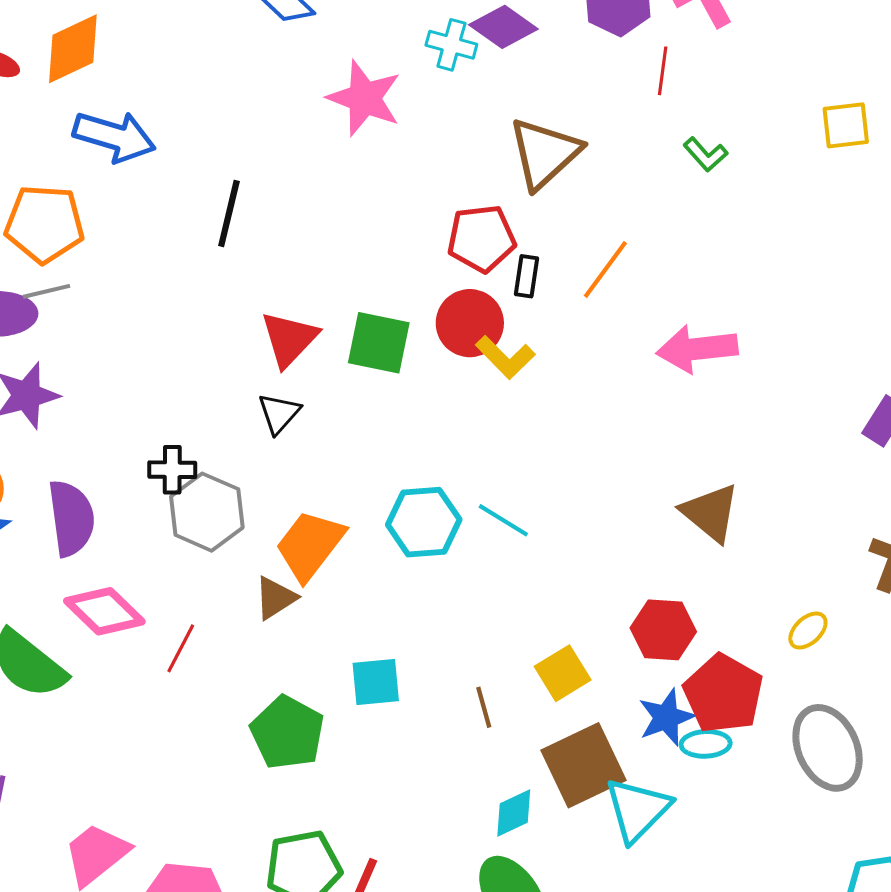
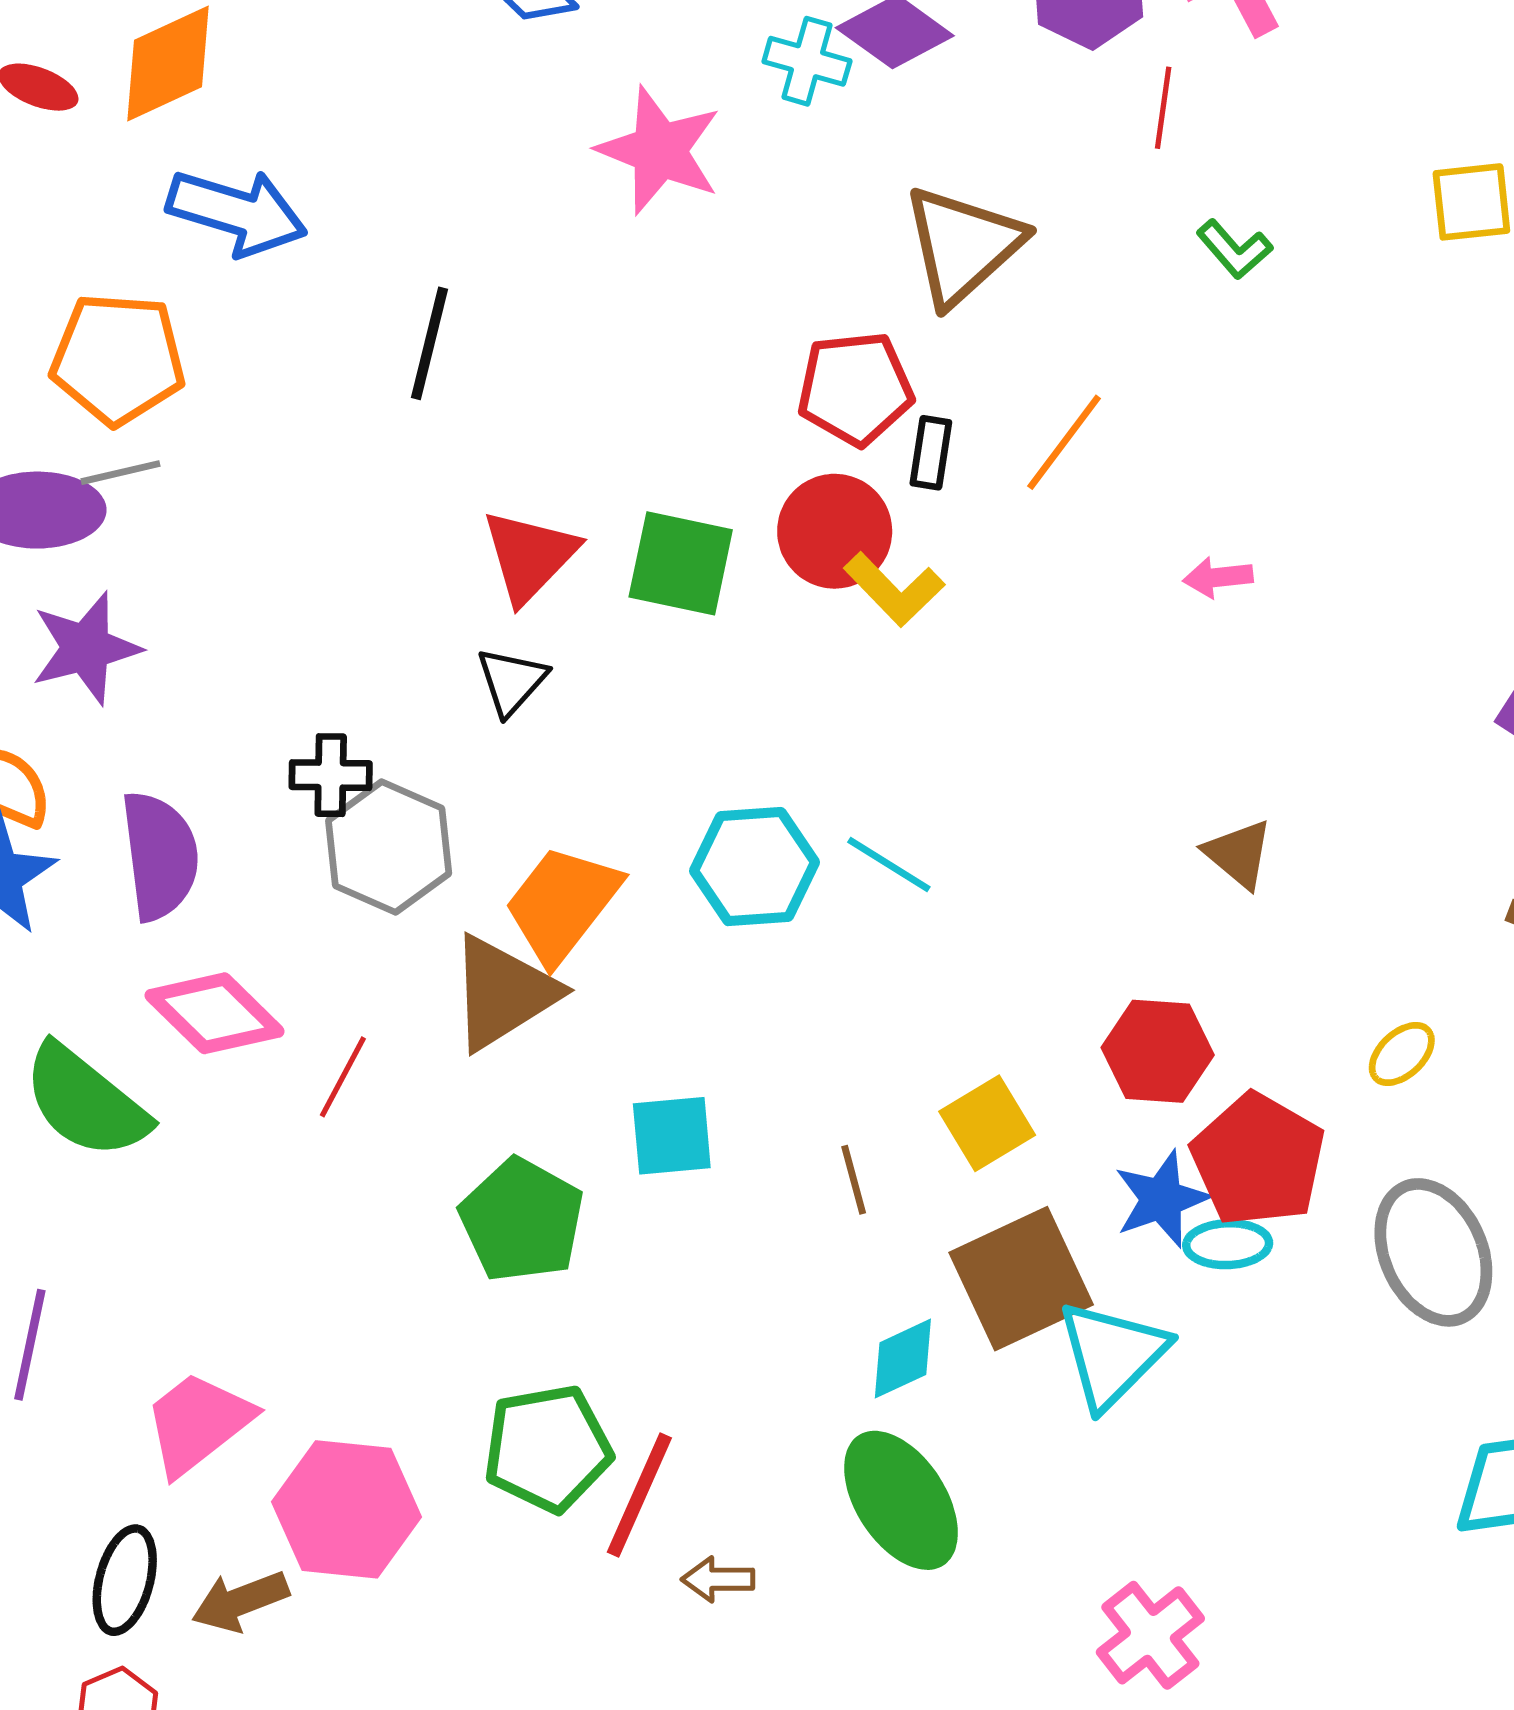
pink arrow: (697, 349) -> (1218, 577), size x0.5
brown triangle: (710, 513) -> (1239, 854), size x0.7
brown triangle: (275, 598) -> (503, 993), size x1.6

